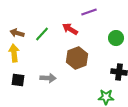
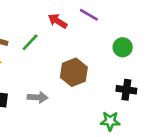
purple line: (89, 12) -> (89, 15), turned 49
red arrow: (70, 29) -> (58, 21), moved

